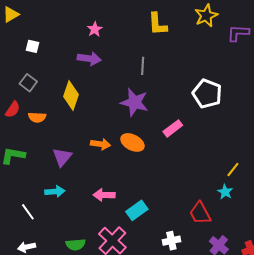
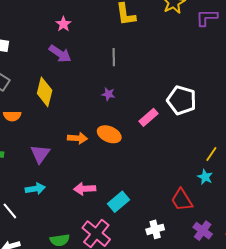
purple arrow: (89, 59) -> (60, 54), turned 30
white pentagon: (207, 94) -> (182, 100), moved
purple star: (134, 102) -> (108, 94), size x0.5

